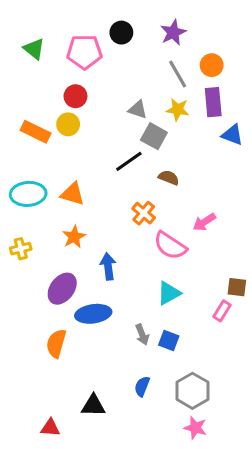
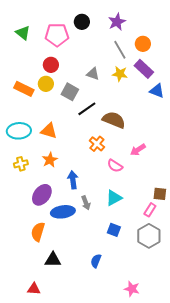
purple rectangle: (213, 102) -> (144, 69), turned -42
gray square: (154, 136) -> (70, 92), moved
brown semicircle: (169, 178) -> (114, 120), size x1.6
pink semicircle: (170, 246) -> (115, 166), size x0.7
yellow cross: (21, 249) -> (21, 164), moved
gray arrow: (142, 335) -> (86, 203), moved
gray hexagon: (192, 391) -> (149, 236), moved
black triangle: (93, 406) -> (53, 260), moved

